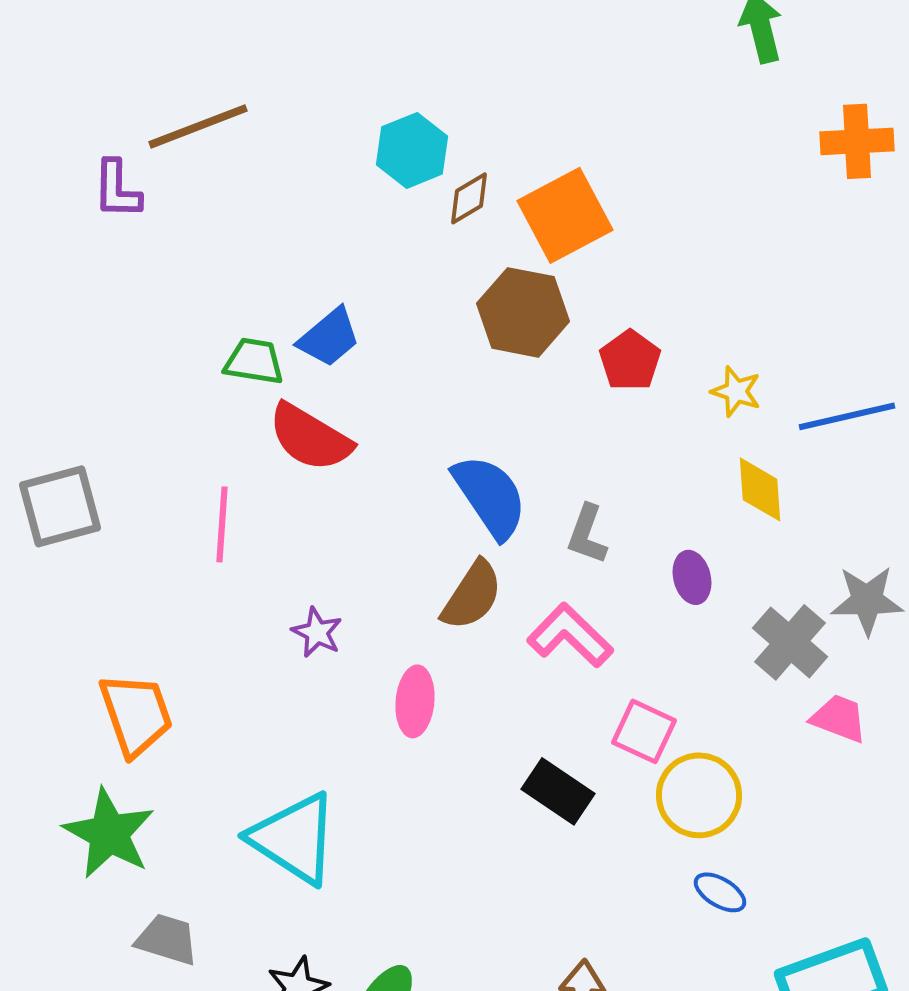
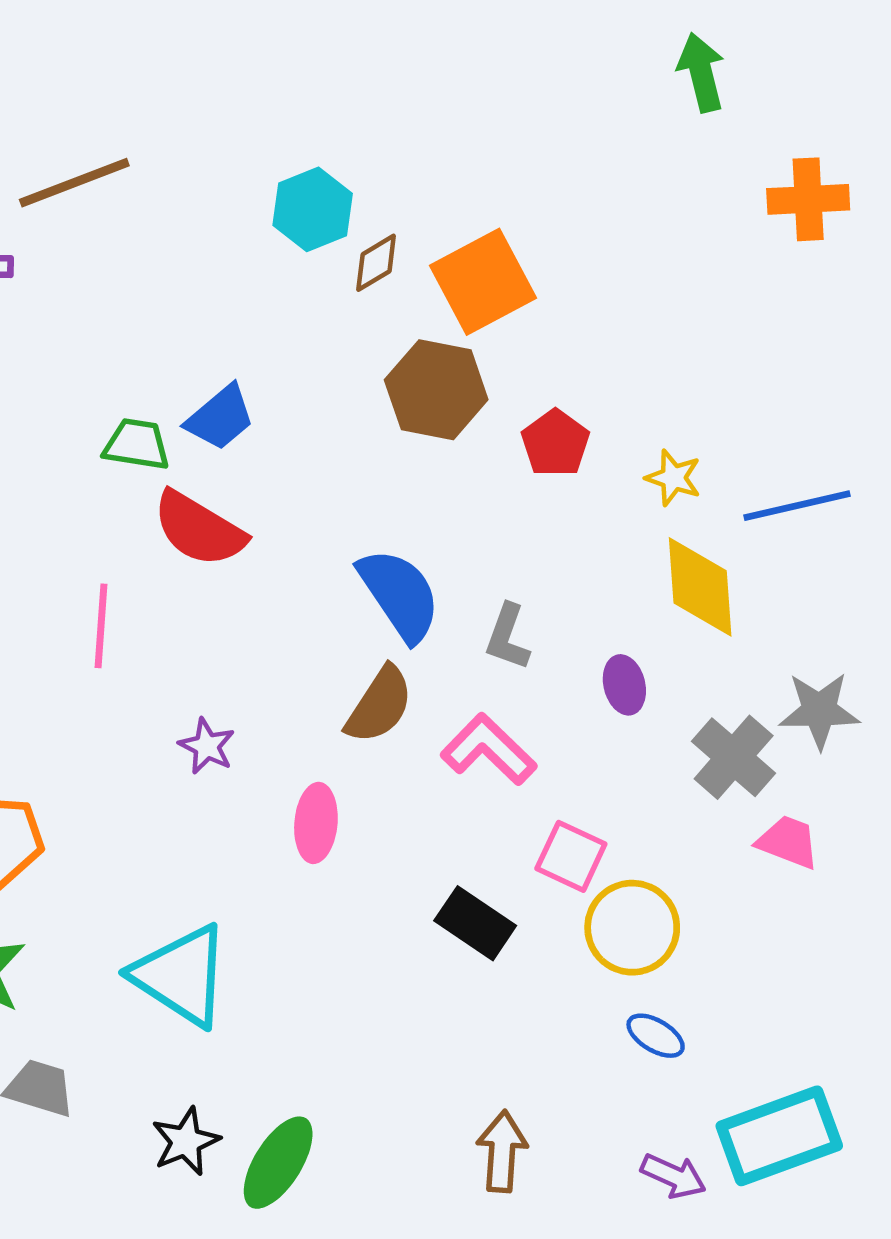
yellow diamond: (760, 489) -> (700, 587), size x1.4

